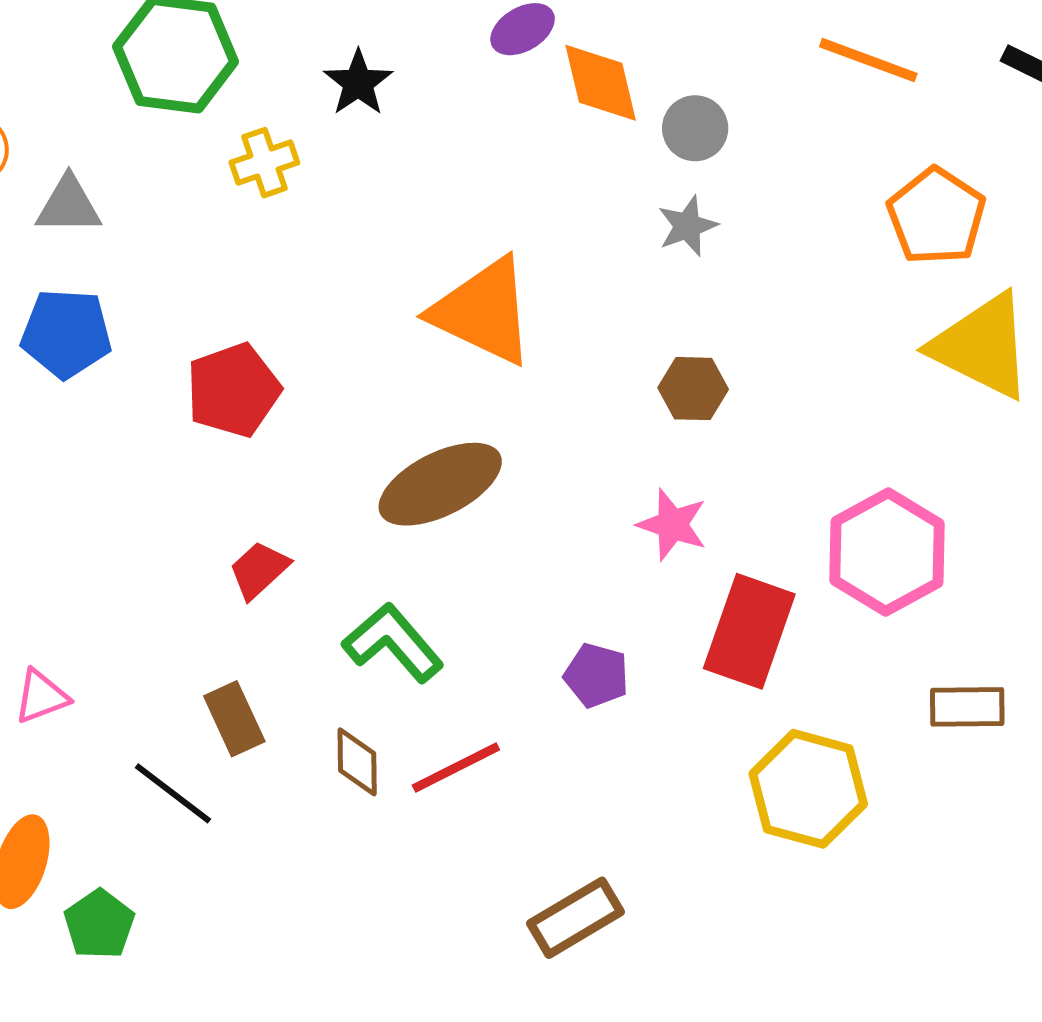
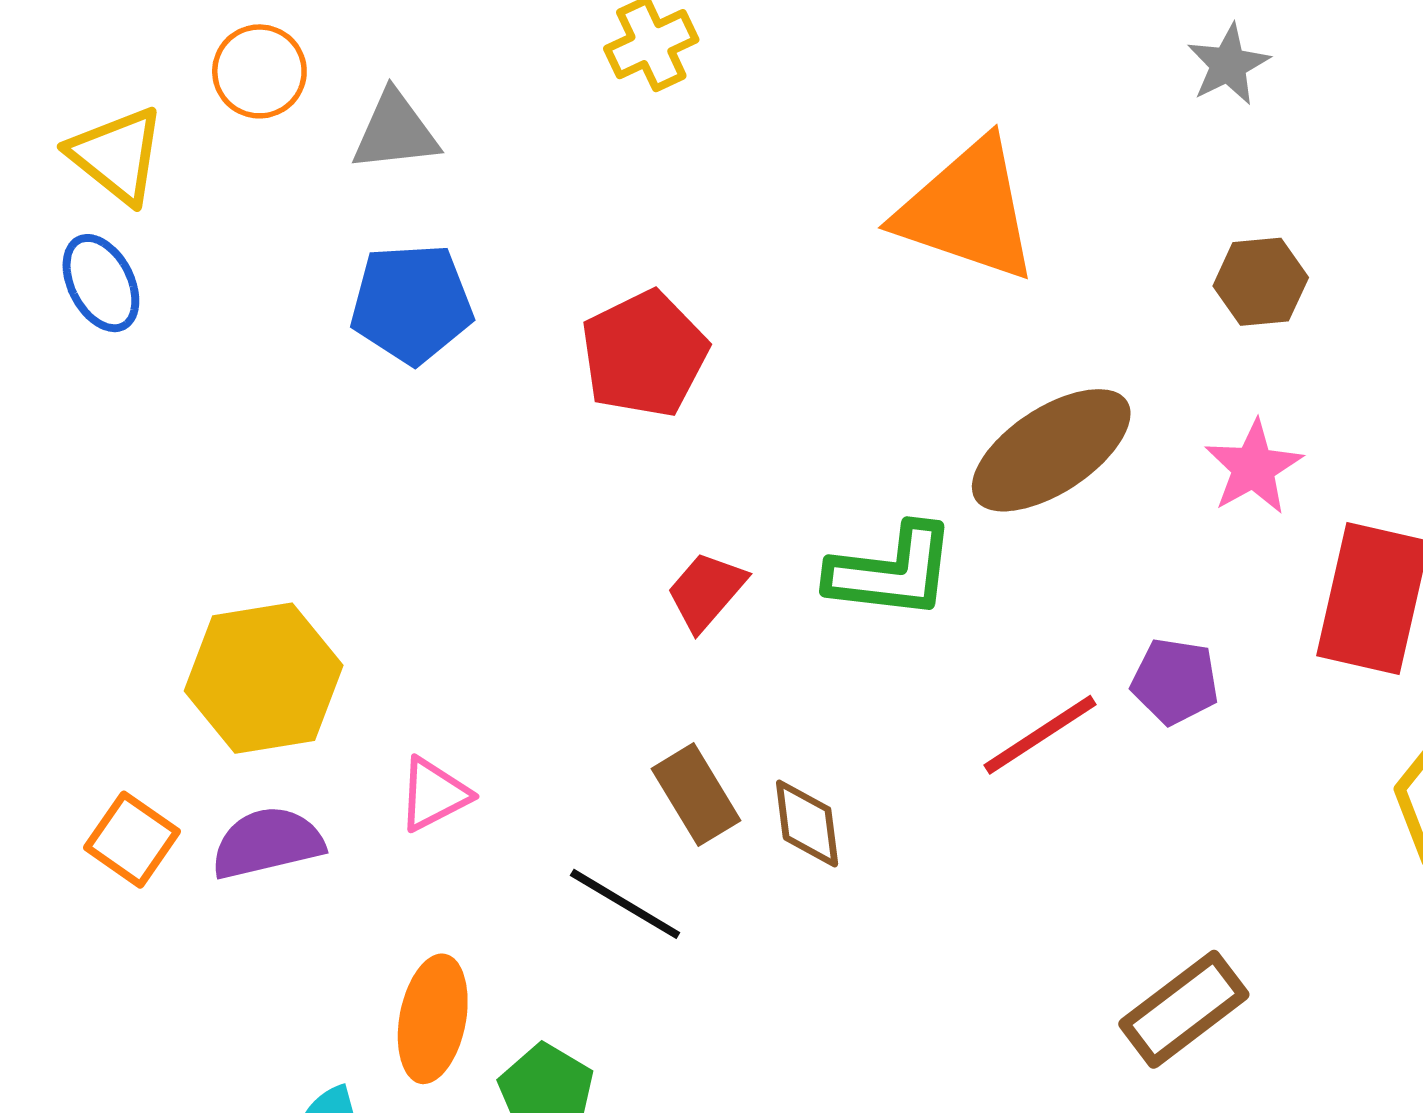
brown ellipse: (440, 484) -> (1051, 450), moved
pink star: (672, 525) -> (1254, 467), turned 30
green L-shape: (393, 643) -> (892, 571), moved, turned 144
brown diamond: (357, 762) -> (807, 824), moved
red line: (456, 768) -> (1040, 735), moved

